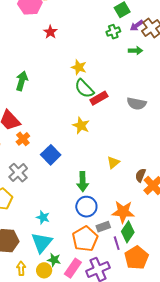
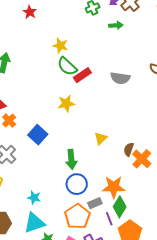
yellow star: (81, 125) -> (66, 104), turned -30
cyan triangle: (42, 243) -> (34, 223), turned 35

